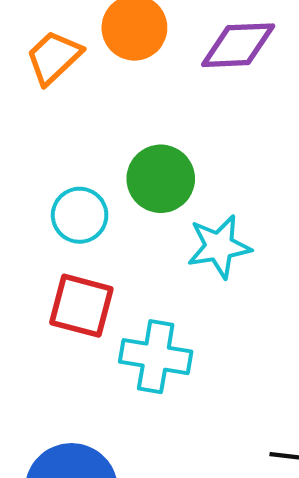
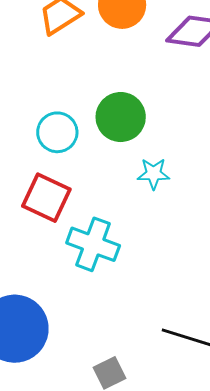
cyan star: (219, 247) -> (153, 174), size x0.7

